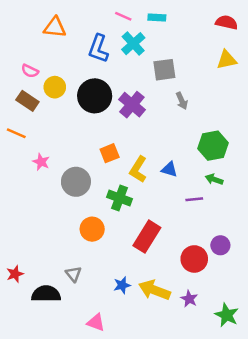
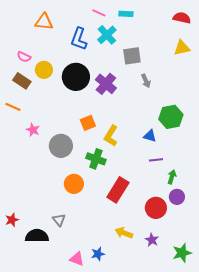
blue triangle: (169, 169) -> (150, 136), moved
green arrow: (214, 179) -> (172, 177), moved, turned 88
blue star: (122, 285) -> (98, 254), moved
yellow arrow: (154, 290) -> (124, 233), size x0.7
green star: (227, 315) -> (182, 253), turned 30

